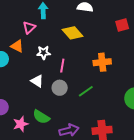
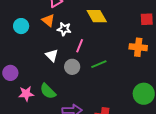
orange triangle: (17, 46) -> (48, 20), moved
orange cross: (102, 62) -> (138, 47), moved
green line: (86, 91) -> (99, 64), moved

